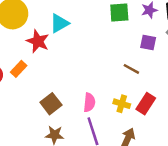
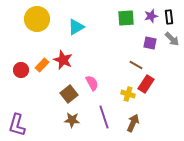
red star: (38, 41) -> (63, 60), moved
pink semicircle: (89, 102) -> (92, 83), moved, turned -35
red rectangle: (146, 104) -> (146, 84), moved

